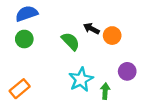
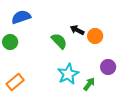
green circle: (24, 39) -> (10, 42), moved
green arrow: (105, 91) -> (89, 84), turned 32

